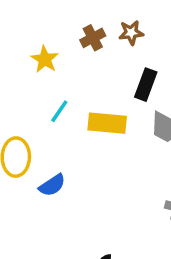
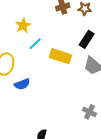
yellow star: (45, 59) -> (23, 25), moved

